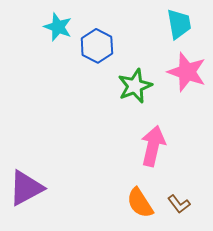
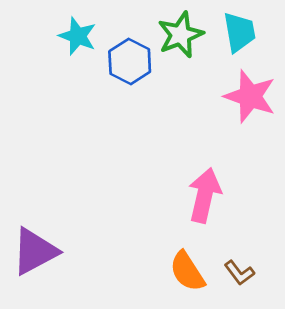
green star: (135, 86) -> (181, 35), moved

